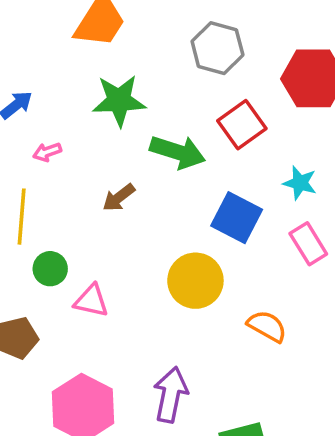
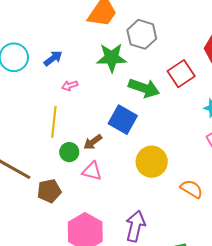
gray hexagon: (217, 48) -> (142, 34), moved
brown arrow: (119, 198) -> (93, 142), moved
blue square: (237, 218) -> (123, 120), moved

